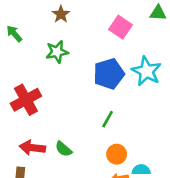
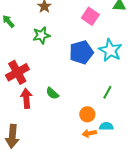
green line: (108, 119) -> (107, 92), moved
red arrow: (32, 148) -> (26, 98), moved, turned 78
green semicircle: (63, 149) -> (52, 93), moved

